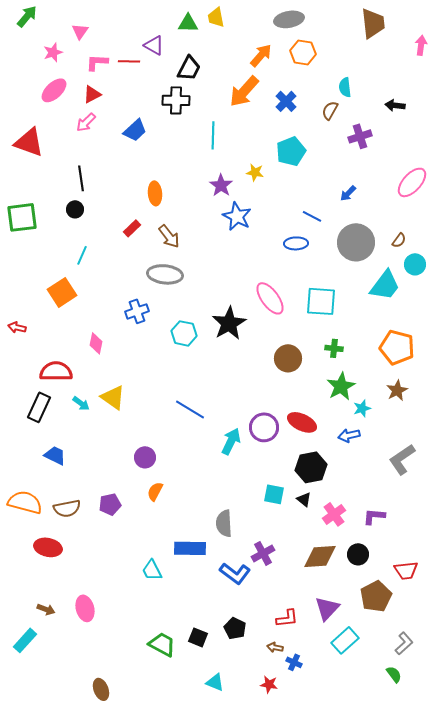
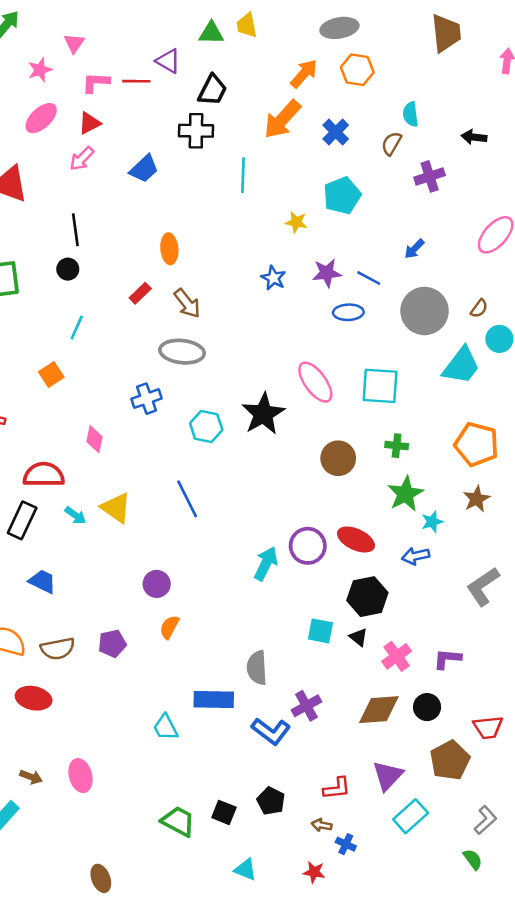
purple star: (221, 185) -> (327, 273), moved, turned 30
blue star: (237, 216) -> (273, 278), size x0.7
orange square: (62, 292) -> (51, 374), size x0.7
blue line: (190, 409) -> (187, 499), moved, turned 32

